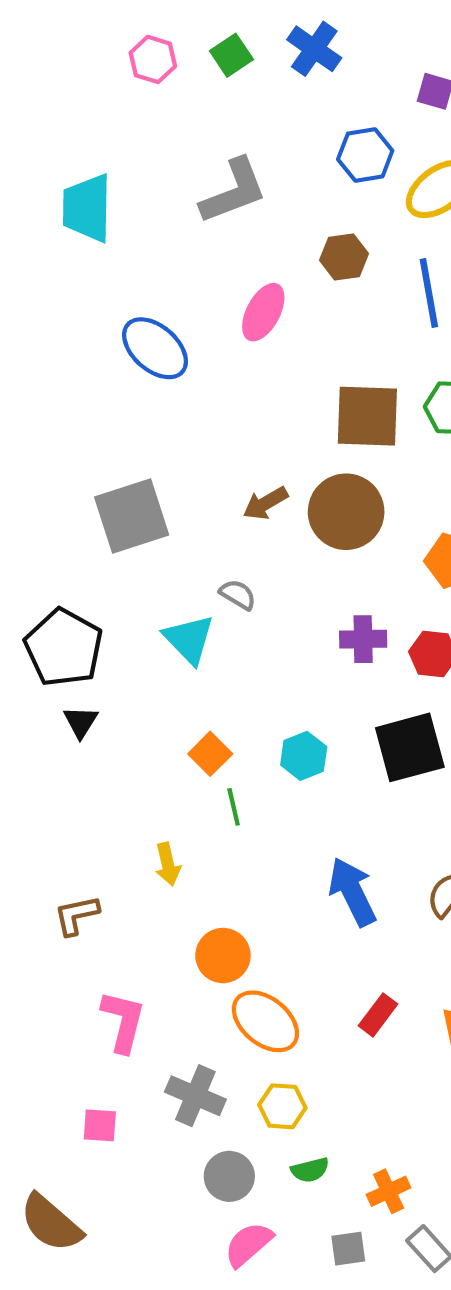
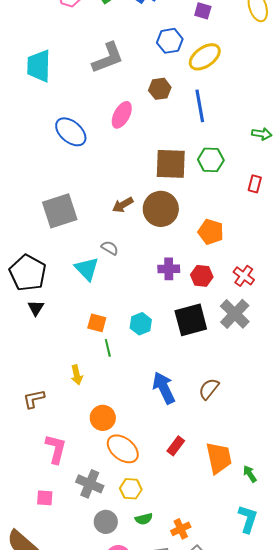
orange square: (210, 754) -> (97, 323), turned -30

